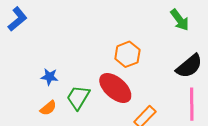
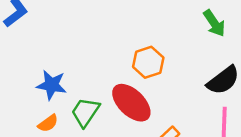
blue star: (50, 77) -> (51, 85), size x1.4

